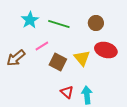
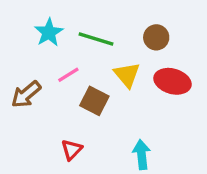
yellow triangle: (82, 58) -> (127, 75), moved
red triangle: (67, 92) -> (72, 150), moved, turned 32

